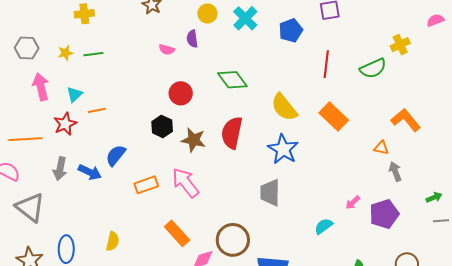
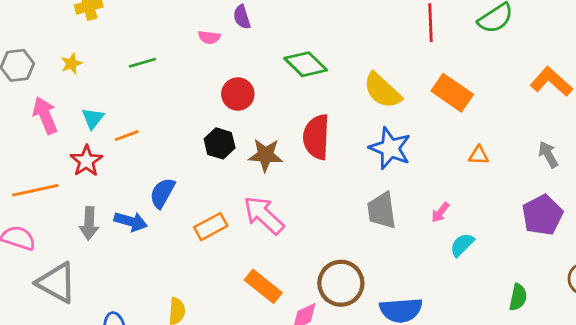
green line: (93, 54) -> (142, 63), moved
orange triangle: (381, 148) -> (479, 155), moved
pink arrow: (353, 203) -> (440, 212), moved

